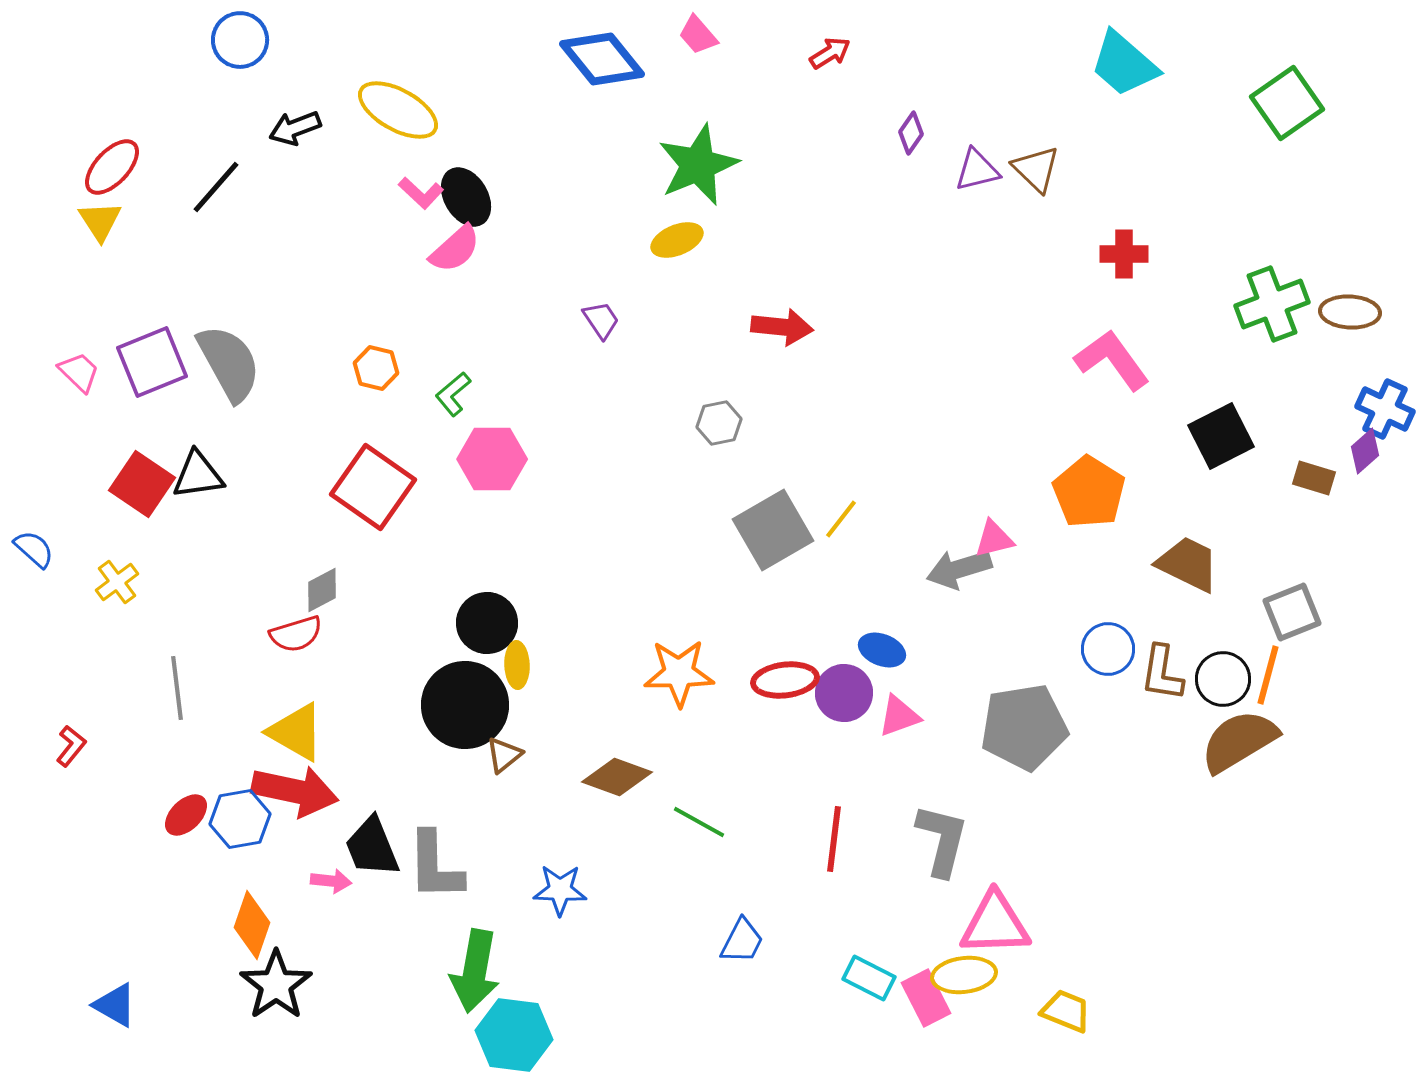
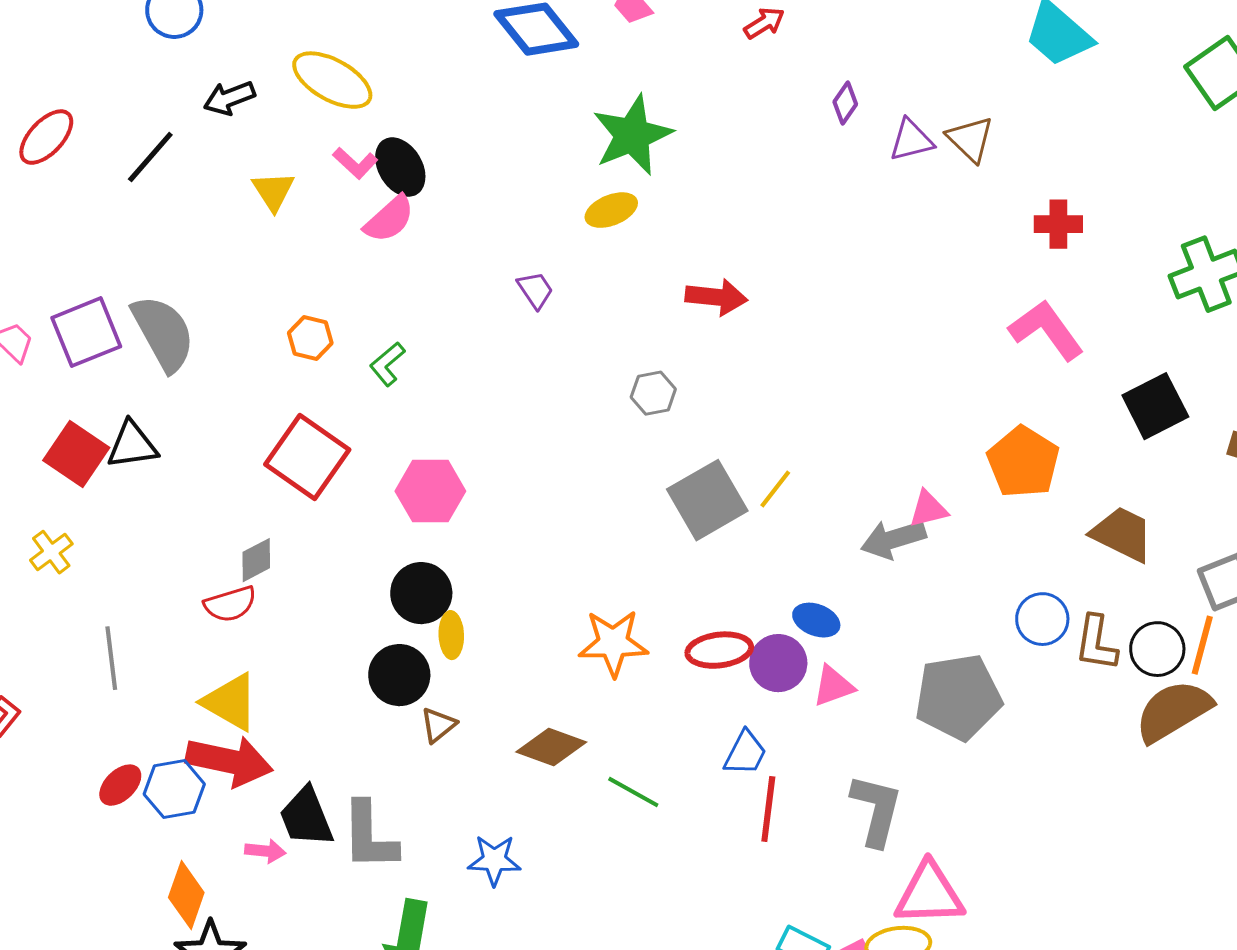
yellow triangle: (100, 221) -> (273, 191), moved
pink hexagon: (492, 459) -> (430, 491), moved
black circle: (465, 705) -> (399, 675), size x0.7
blue trapezoid: (742, 941) -> (745, 753), moved

